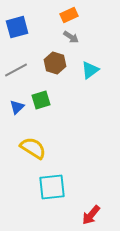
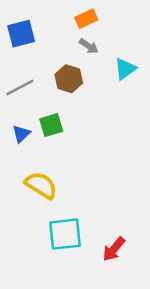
cyan triangle: (90, 70) -> (125, 69), moved
red arrow: (91, 215) -> (114, 249), moved

